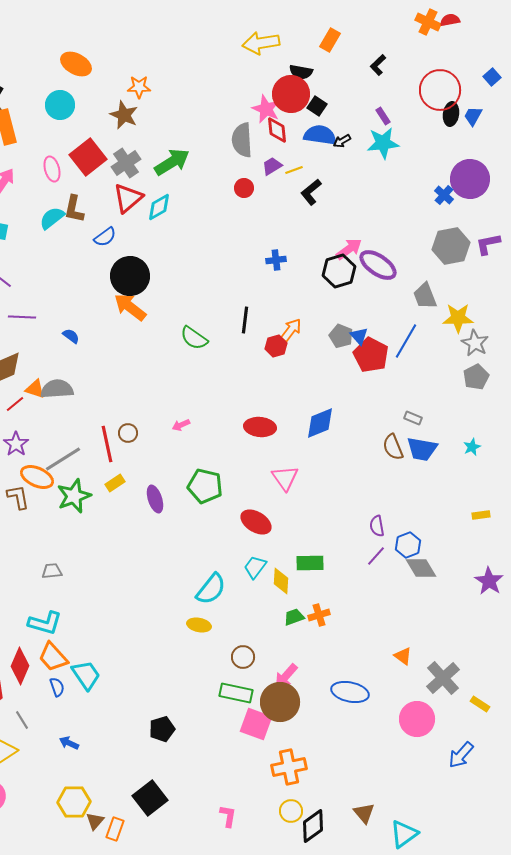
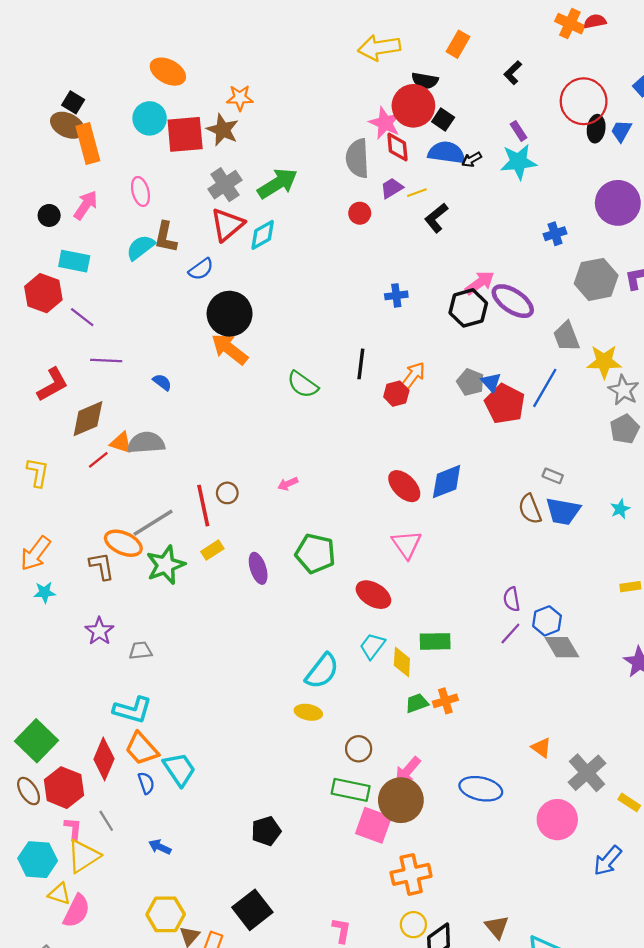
red square: (88, 157) -> (185, 134), moved, turned 33
blue cross: (444, 195) -> (555, 234), moved, turned 30
red ellipse: (260, 427) -> (404, 486), moved, turned 40
purple star: (16, 444) -> (99, 631), moved

